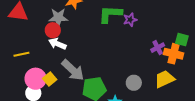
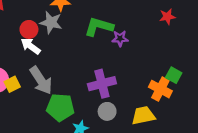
gray star: (58, 17) -> (51, 22), moved
purple cross: (158, 48) -> (102, 84), moved, size x1.6

